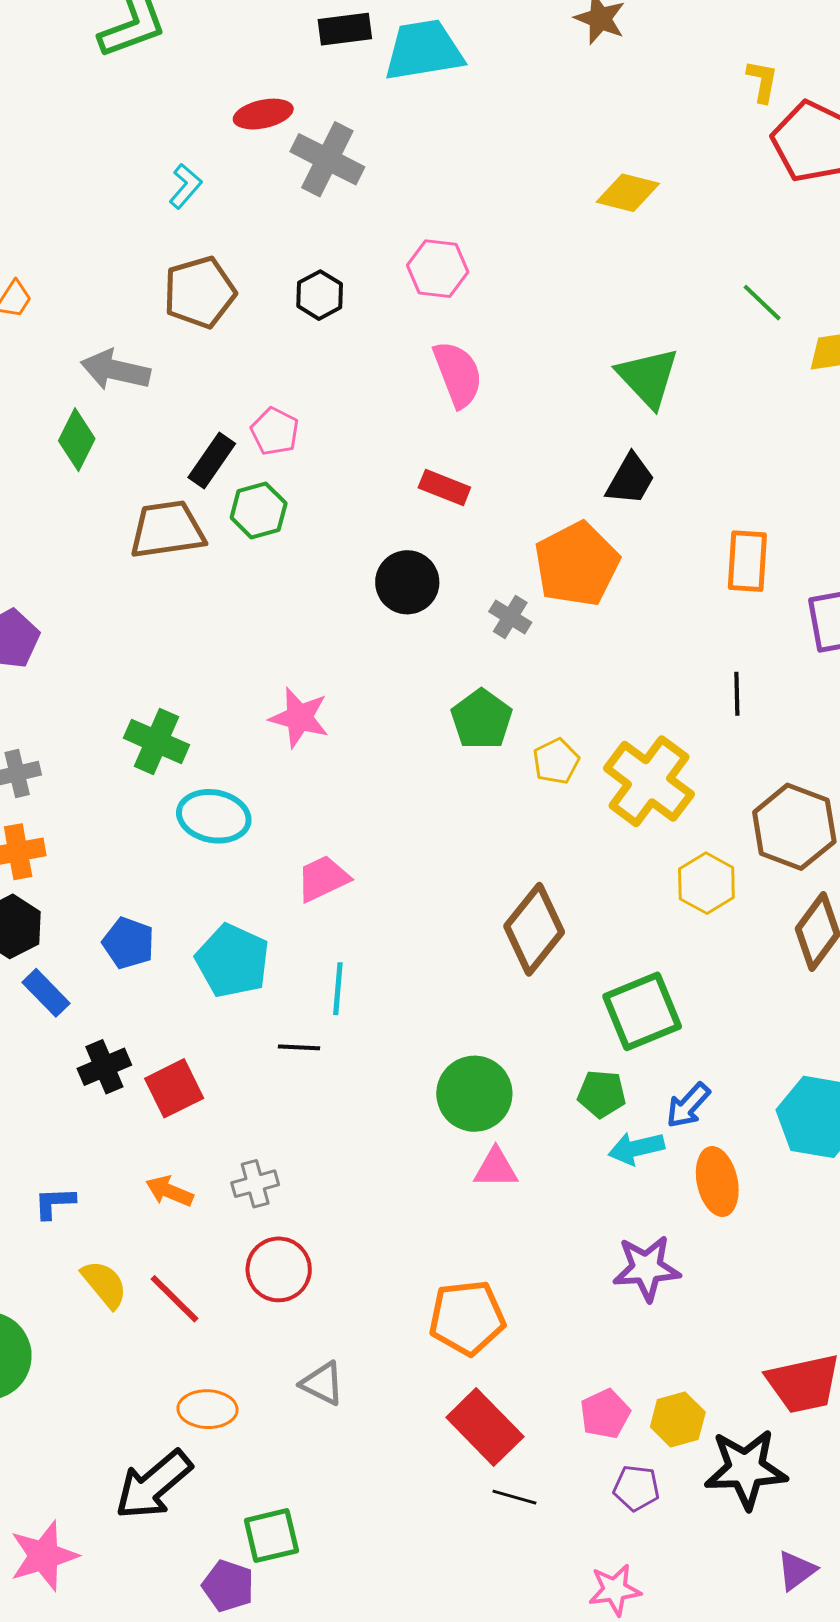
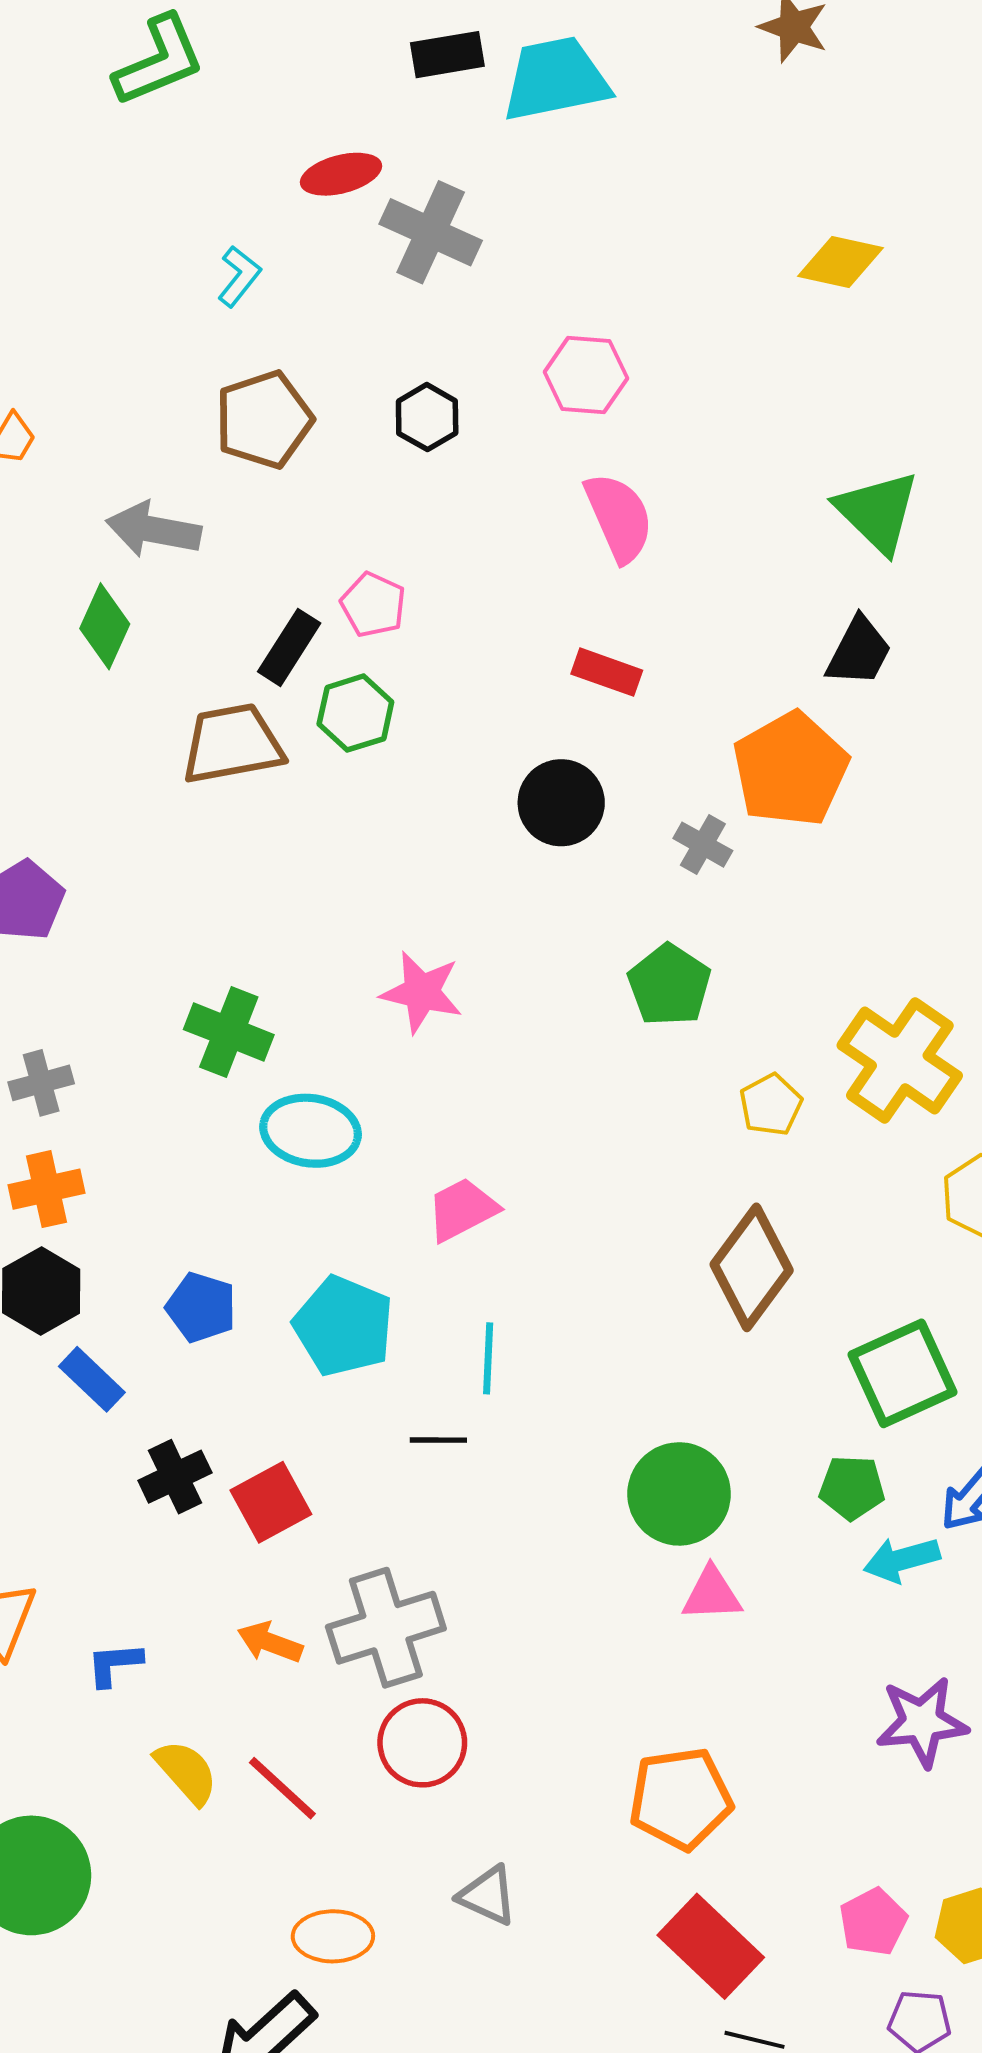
yellow pentagon: (556, 761) -> (771, 1105), moved
gray cross: (255, 1184) -> (386, 1628), size x1.8

